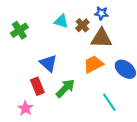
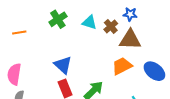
green cross: (19, 30) -> (58, 19), moved
blue triangle: (48, 63) -> (63, 65), moved

